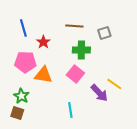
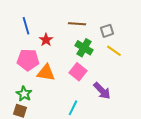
green cross: (81, 50) -> (84, 48), turned 30
yellow line: (114, 84) -> (114, 51), moved
cyan line: (70, 110) -> (73, 108), turned 35

